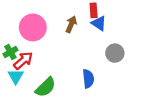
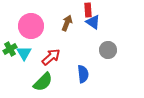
red arrow: (23, 61) -> (51, 57), moved
cyan triangle: (16, 77) -> (24, 53), moved

